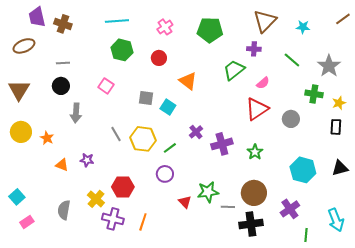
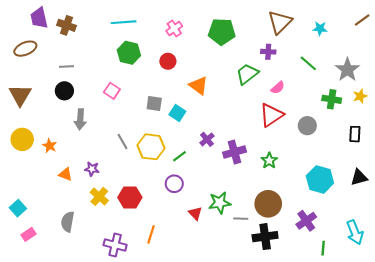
yellow star: (339, 103) -> (360, 96), moved
yellow cross: (96, 199) -> (99, 196), moved
purple cross: (113, 219) -> (115, 245), moved

